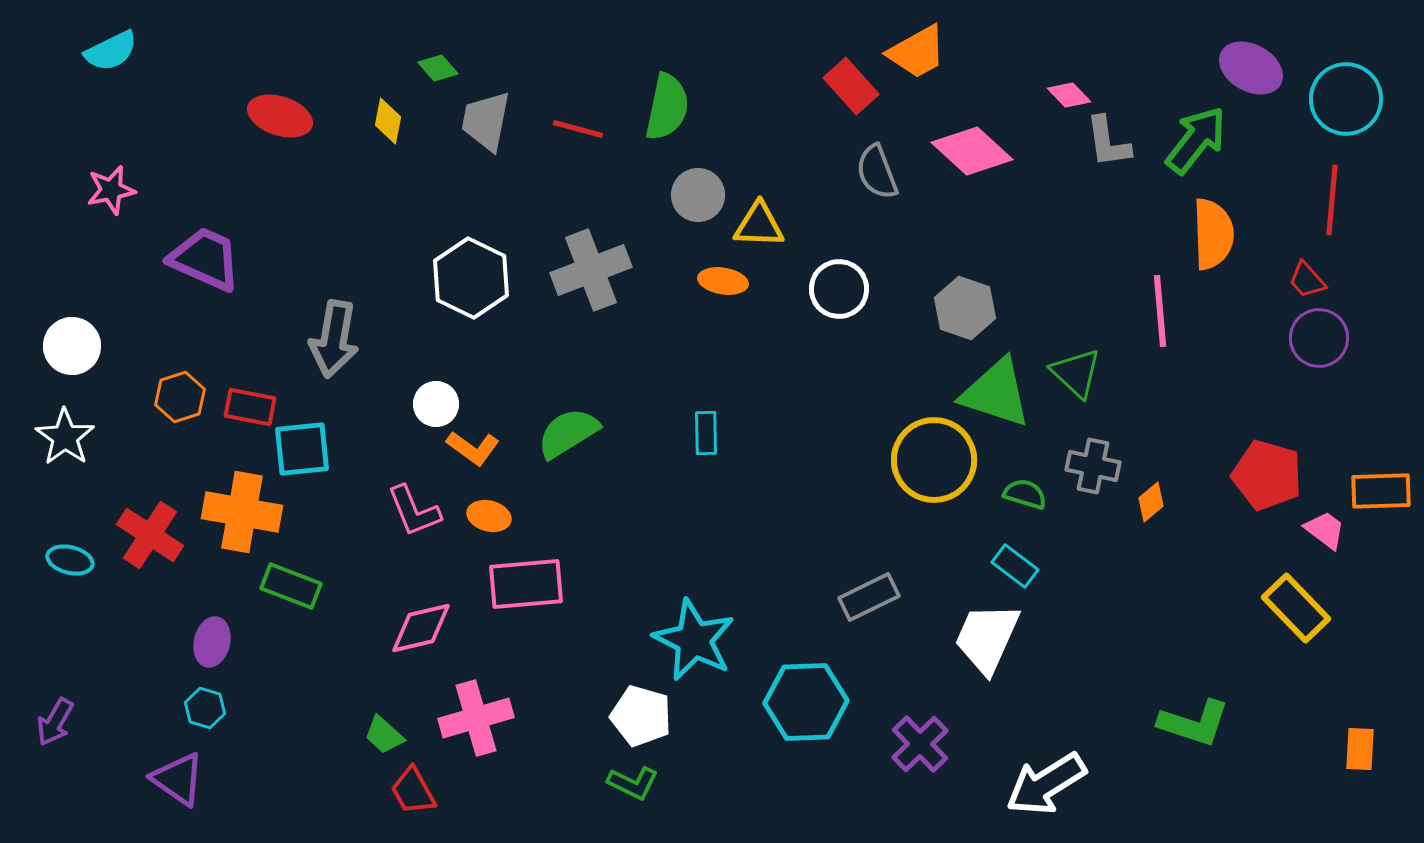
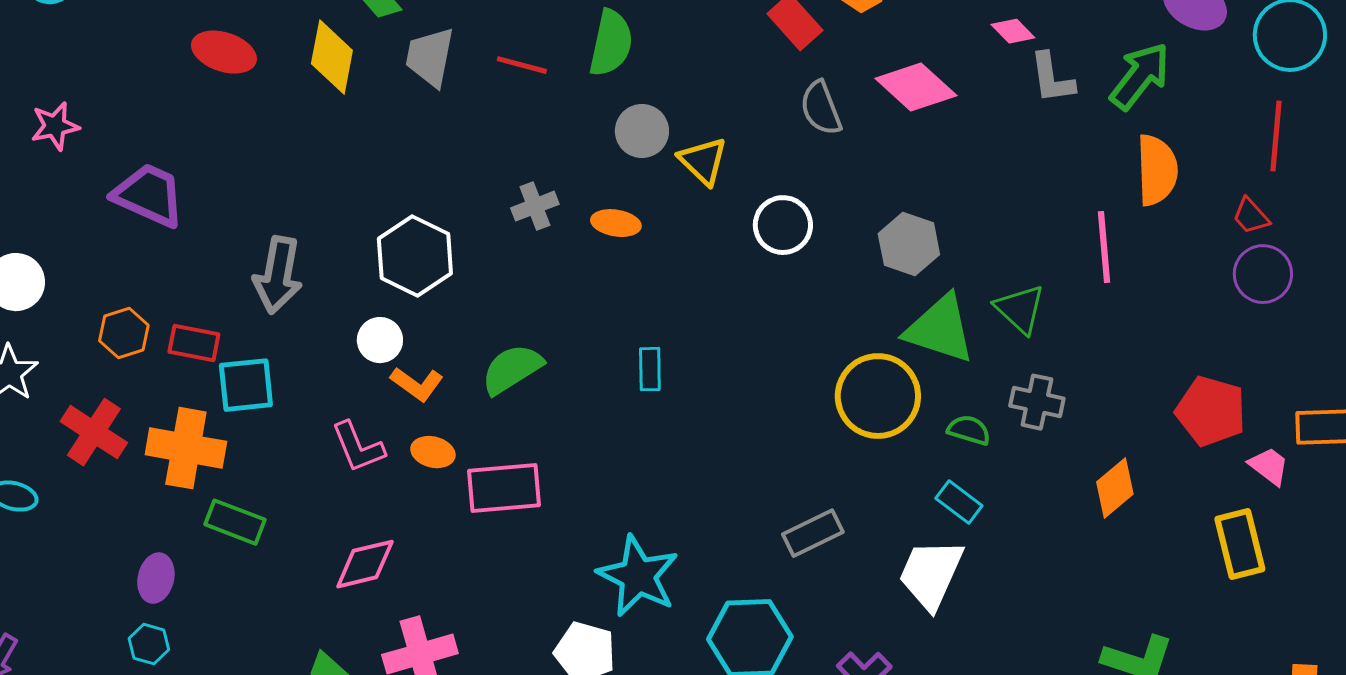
yellow diamond: (388, 121) -> (332, 57), size x1.6
yellow triangle: (759, 225) -> (703, 161), turned 42
gray cross: (591, 270) -> (535, 206), size x0.6
white hexagon: (471, 278) -> (415, 256), moved
orange ellipse: (723, 281) -> (616, 223), moved
orange diamond: (1151, 502) -> (1115, 488), moved, size x1.5
red cross: (150, 535) -> (94, 432), moved
pink rectangle: (526, 584) -> (504, 488), moved
yellow rectangle: (1296, 608) -> (1240, 544), turned 30

